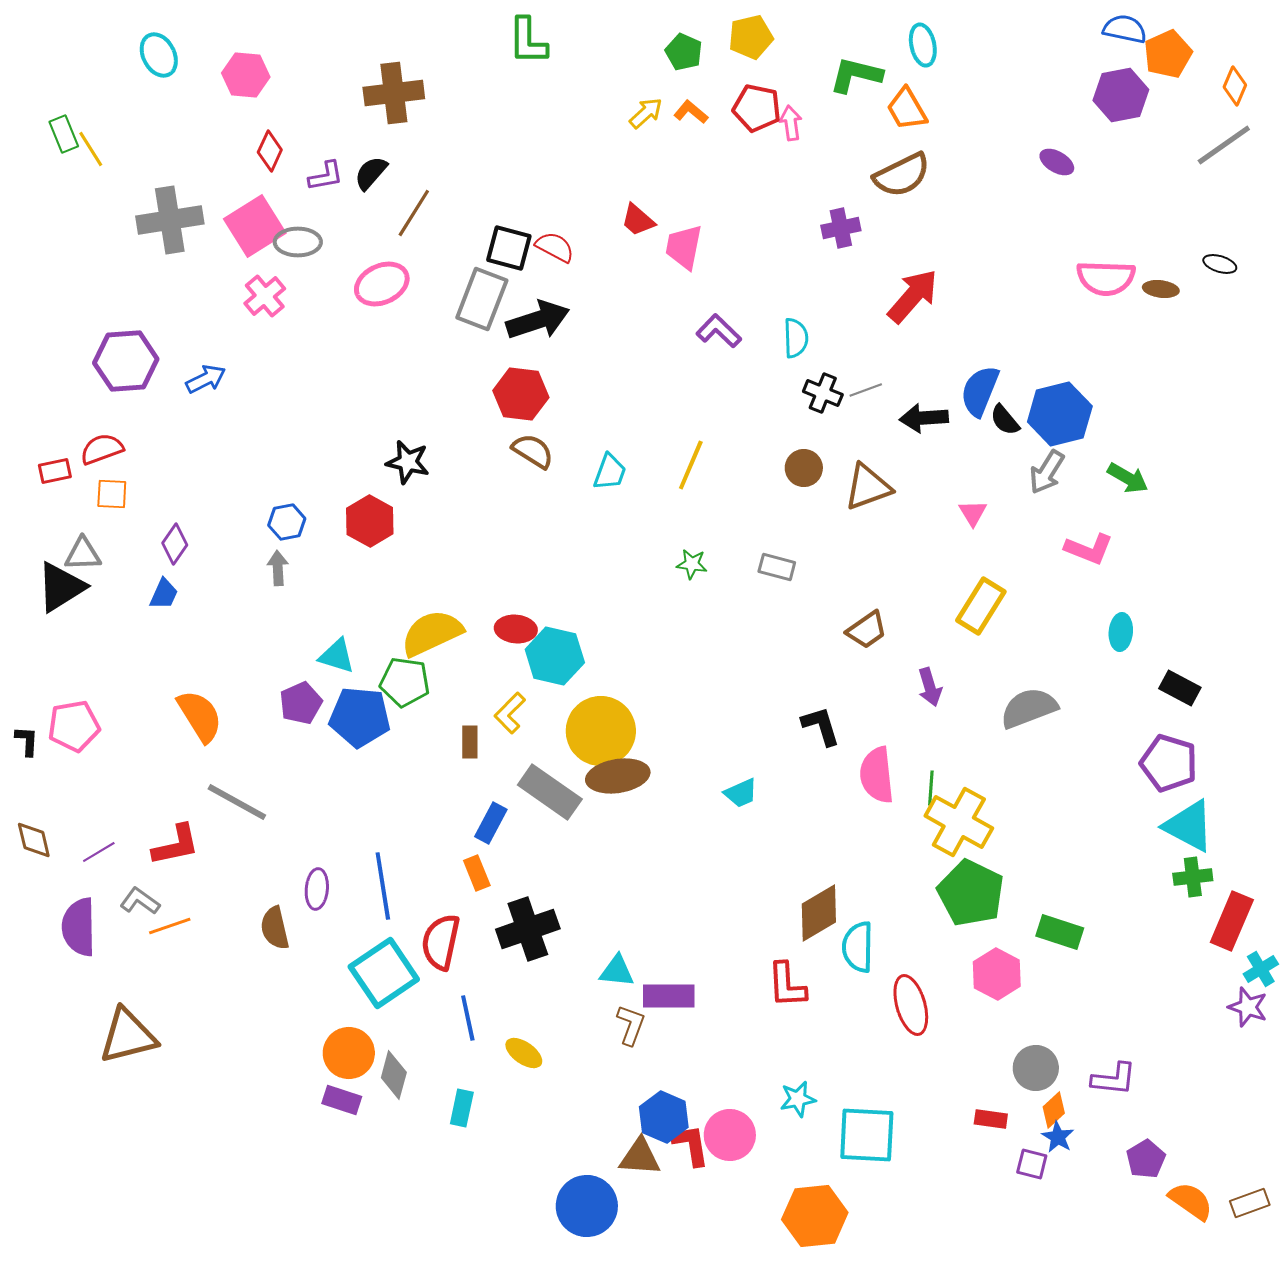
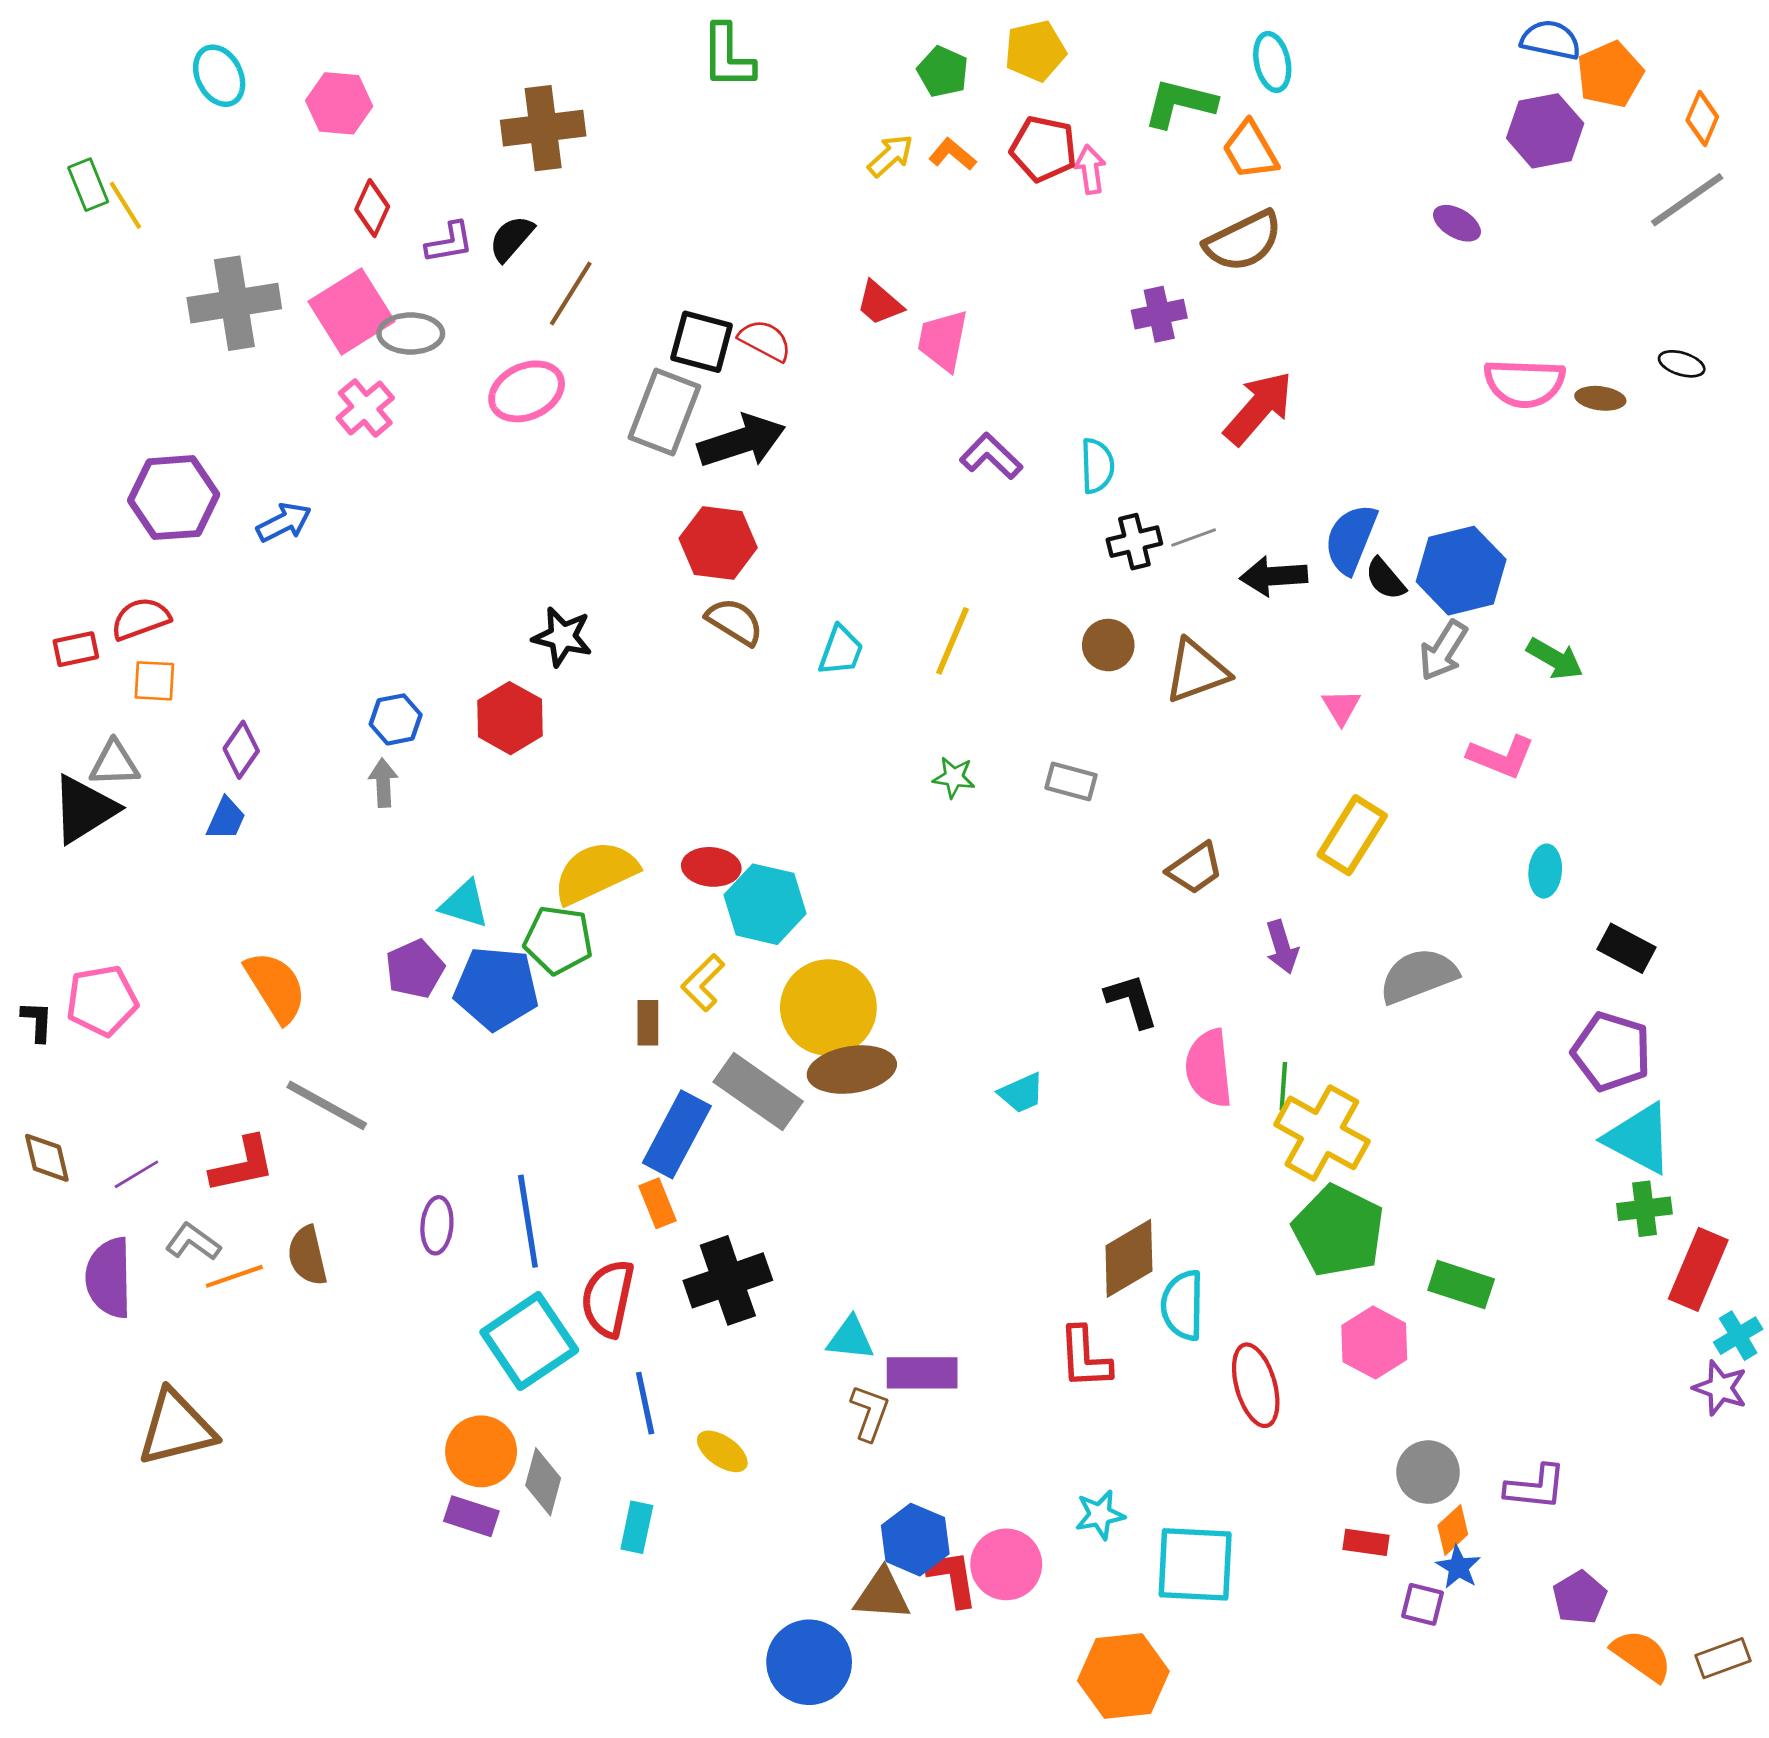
black cross: (823, 393) -> (1134, 542), turned -36
blue rectangle: (491, 823) -> (677, 1134), size x1.5
brown semicircle: (275, 928) -> (307, 1256), moved

